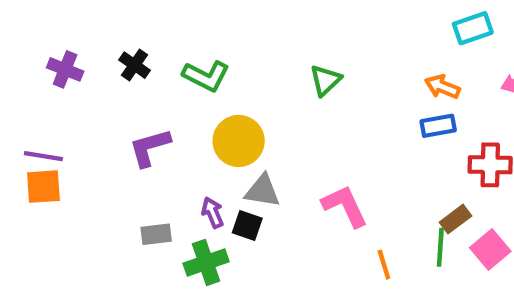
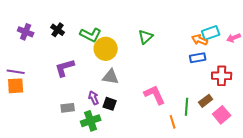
cyan rectangle: (473, 28) -> (211, 33), moved
yellow circle: (239, 141) -> (106, 49), moved
gray triangle: (262, 191) -> (111, 77), moved
green line: (440, 247) -> (187, 107), moved

